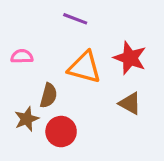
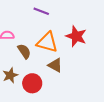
brown semicircle: (49, 95) -> (24, 51), moved, turned -49
brown triangle: (130, 103) -> (55, 65), moved

